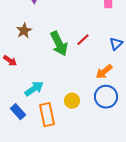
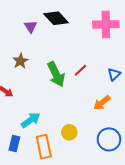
blue circle: (106, 97) -> (109, 139), moved
blue rectangle: (18, 112) -> (14, 143), turned 56

